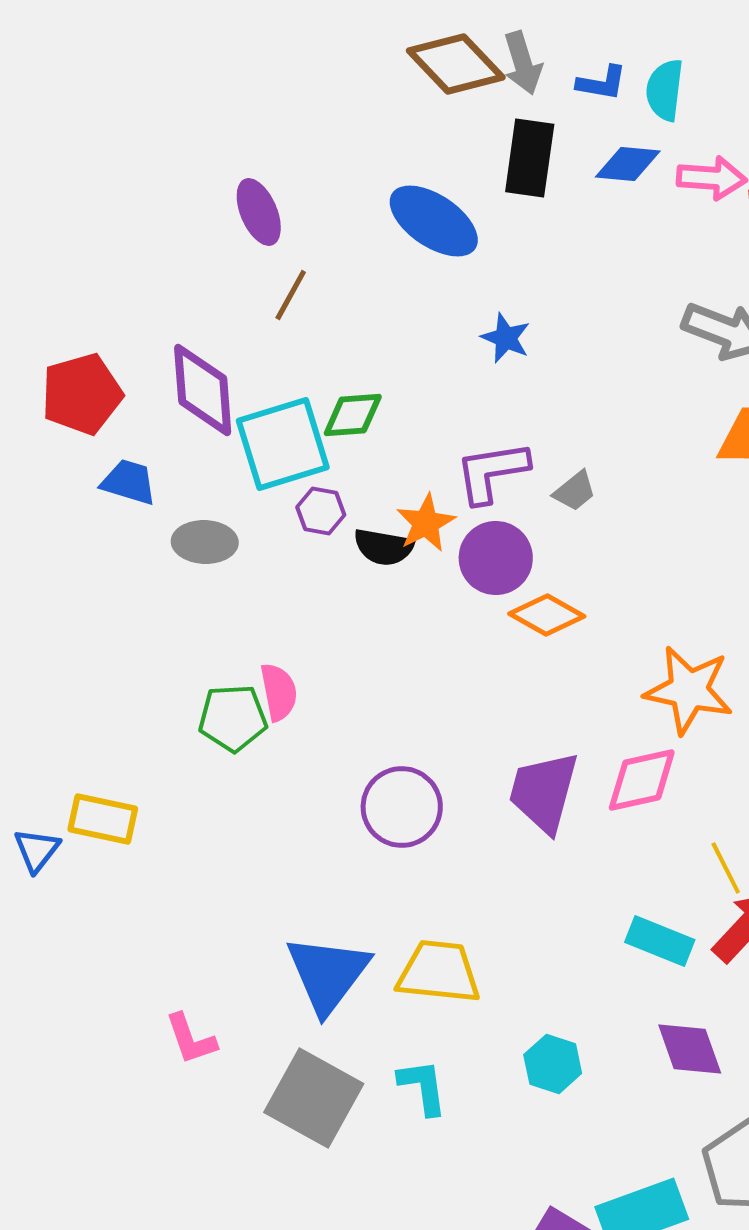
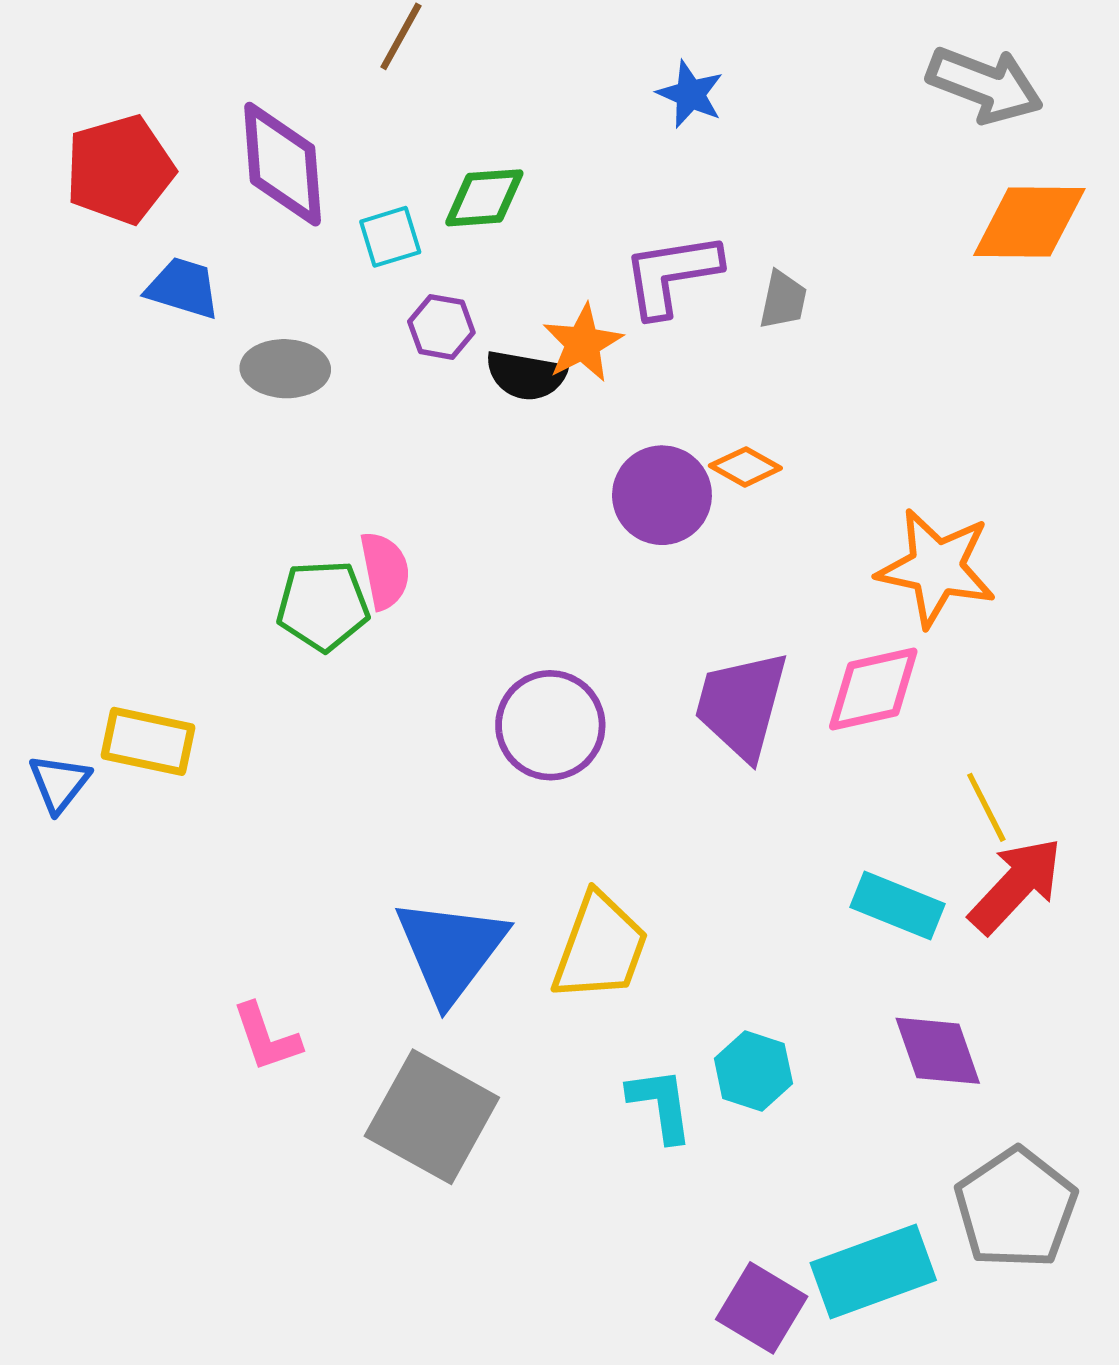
cyan square: (283, 444) -> (390, 237), size x0.5
gray trapezoid: (575, 491) -> (783, 300), turned -39
purple circle: (496, 558) -> (662, 495), moved
orange diamond: (547, 615) -> (745, 467), size x0.7
yellow trapezoid: (439, 972) -> (600, 947), turned 104
cyan L-shape: (423, 1087) -> (661, 1105), moved

